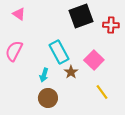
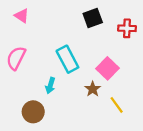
black square: (81, 16) -> (93, 18), size x0.7
brown star: (71, 72) -> (93, 89), moved
brown circle: (48, 98) -> (33, 112), moved

